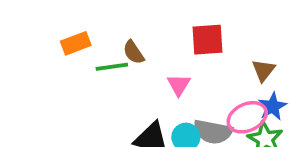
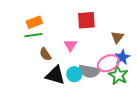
orange rectangle: (76, 43) -> (34, 22), moved
brown semicircle: (134, 52) -> (45, 54), moved

